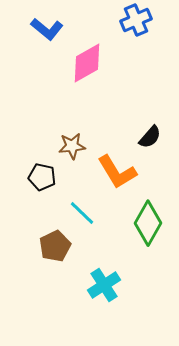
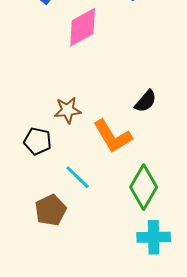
cyan cross: (104, 285) -> (154, 237), moved, turned 32

